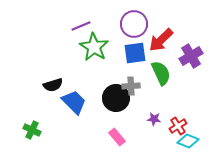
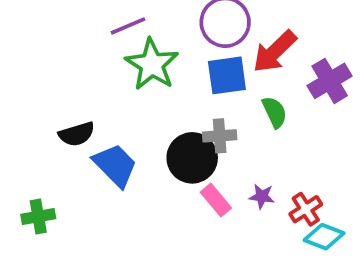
green semicircle: (161, 73) -> (275, 112), size x0.7
green cross: (32, 130) -> (38, 217), turned -36
pink rectangle: (117, 137) -> (216, 200), moved

